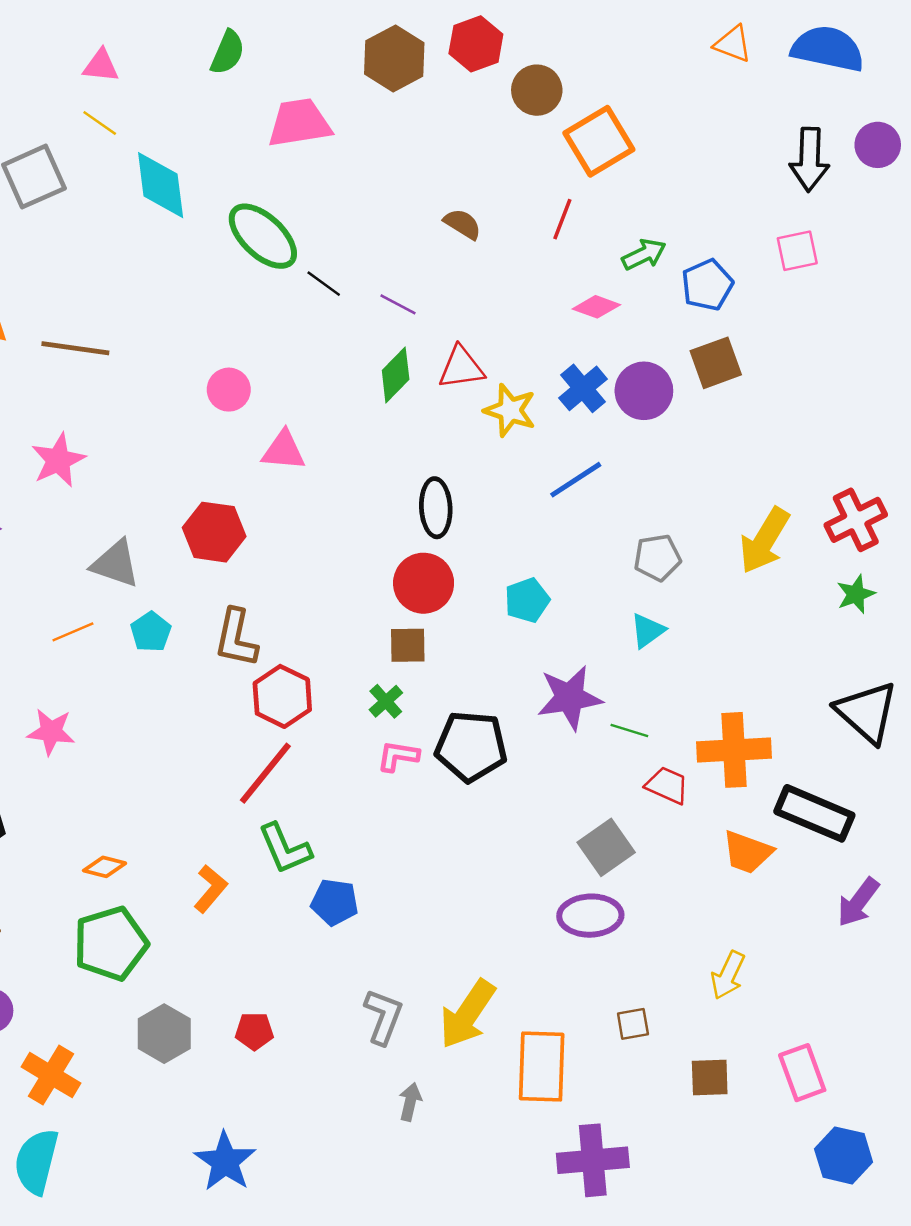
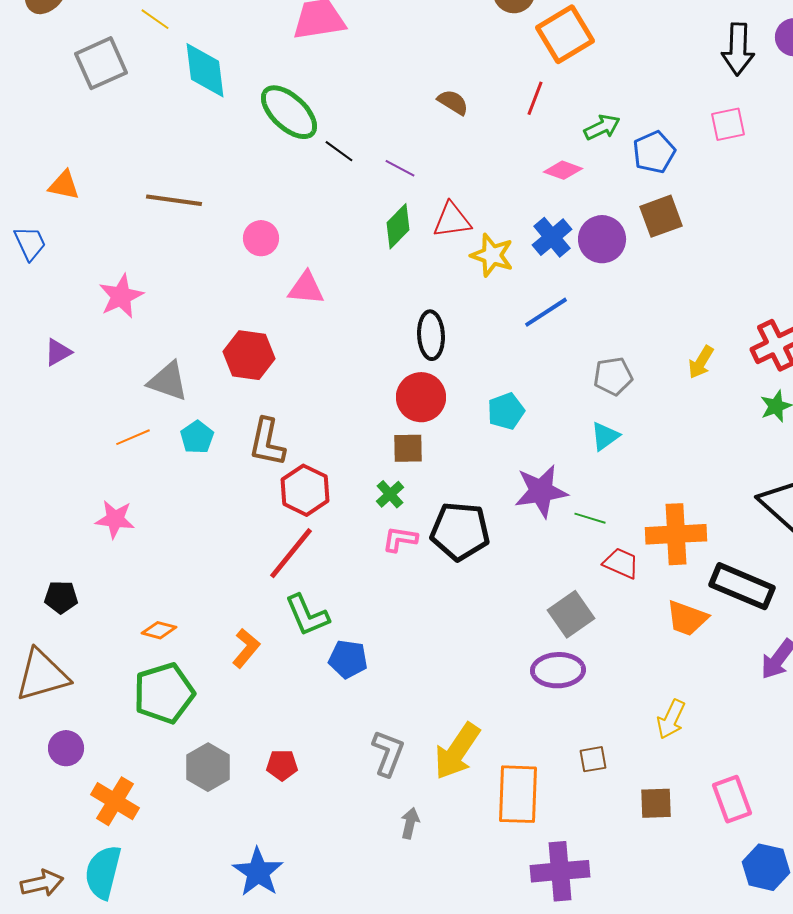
brown line: (75, 348) -> (174, 200), moved
yellow arrow: (764, 541) -> (701, 362), size x0.6

